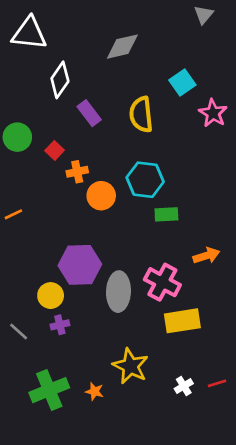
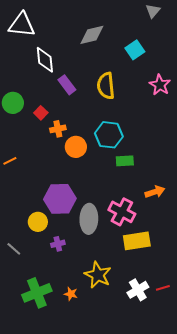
white diamond: (60, 80) -> (45, 60), turned -40
cyan square: (182, 83) -> (135, 50), moved
purple cross: (60, 325) -> (58, 244), moved
white cross: (184, 386) -> (138, 290), size x1.5

